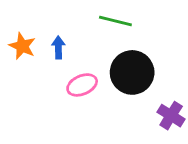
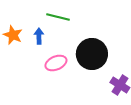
green line: (115, 21) -> (58, 17), moved

